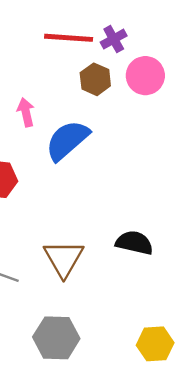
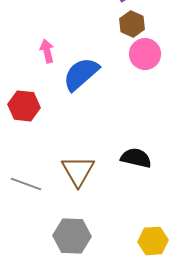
pink circle: (145, 76) -> (145, 54), moved
brown hexagon: (95, 79) -> (132, 24), moved

